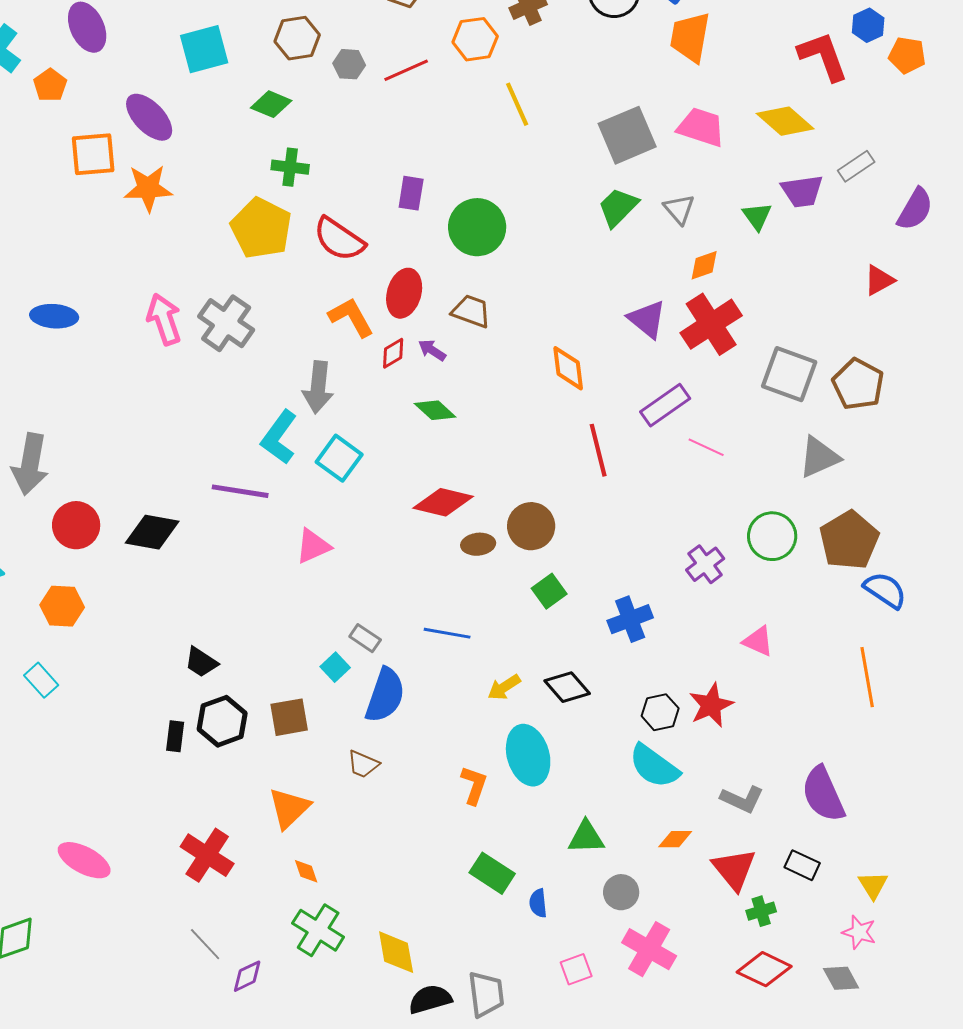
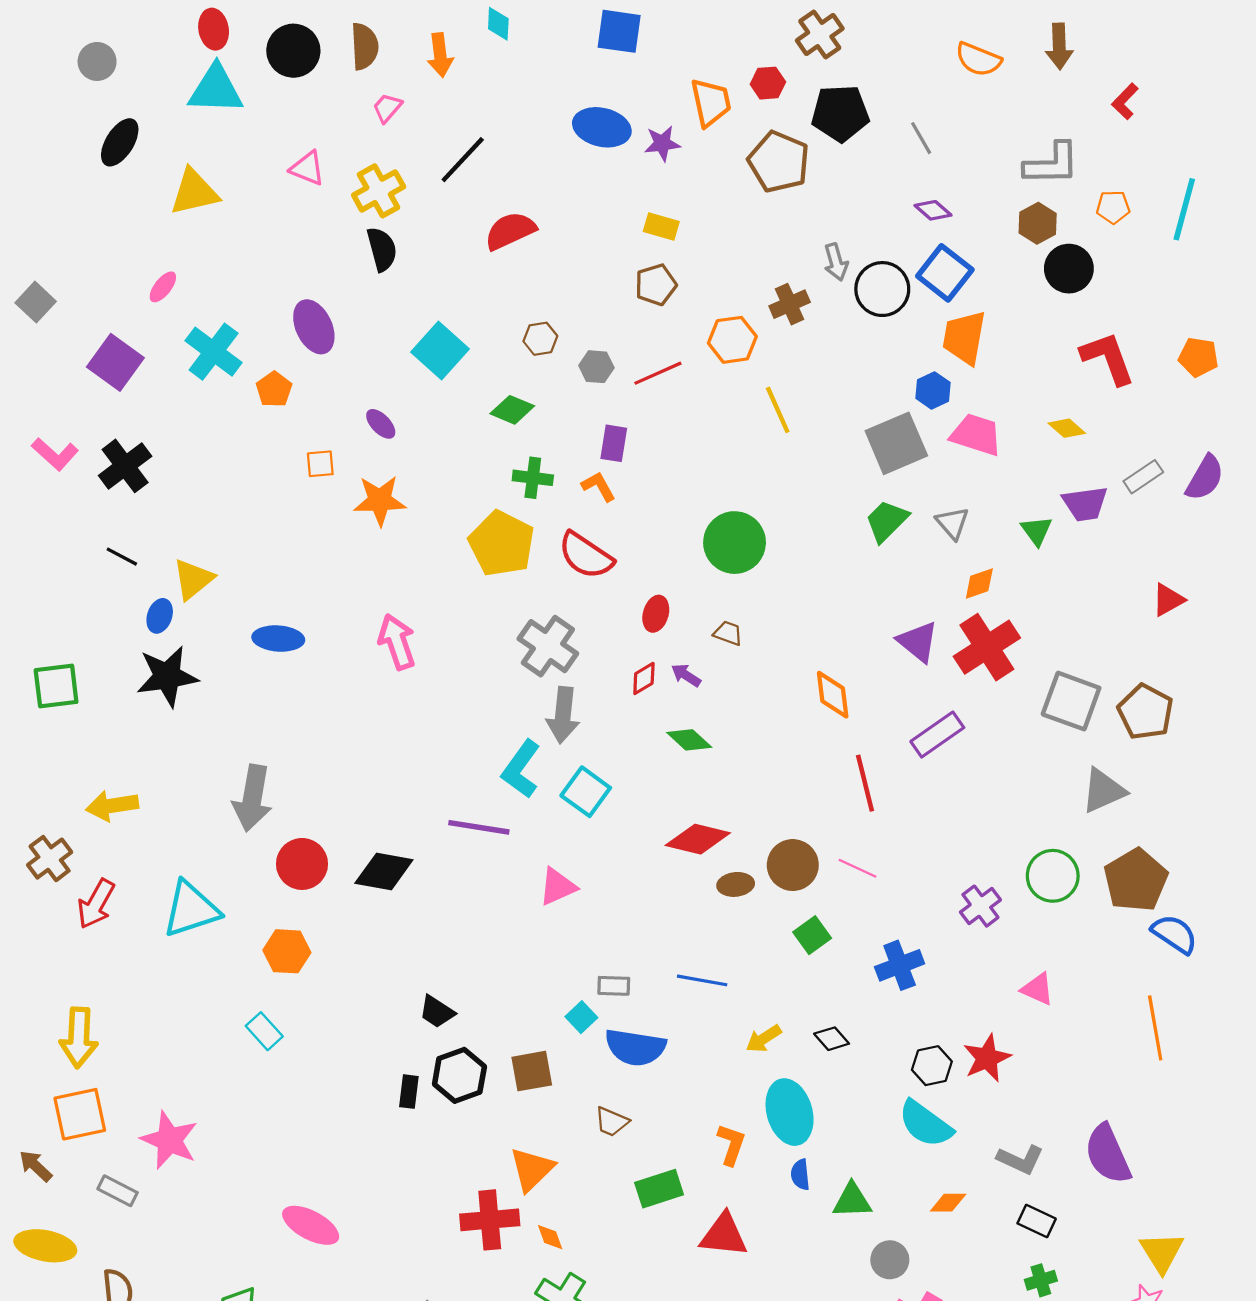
blue hexagon: (868, 25) -> (933, 390), moved
brown hexagon: (297, 38) -> (540, 339), size x0.7
cyan square: (204, 49) -> (440, 351), turned -33
purple ellipse: (149, 117) -> (381, 424), size x0.6
yellow diamond: (785, 121) -> (1067, 428), size x0.6
orange square: (93, 154) -> (320, 464), size x0.6
purple rectangle: (411, 193) -> (614, 443), moved
purple semicircle: (915, 209) -> (1205, 478), moved
red ellipse: (404, 293) -> (656, 614), size x0.7
brown trapezoid: (471, 311) -> (728, 633), size x0.7
orange L-shape: (351, 317) -> (599, 486), moved, size x0.7
gray cross: (226, 323) -> (548, 646), moved
pink line: (706, 447) -> (857, 868), moved
gray rectangle: (365, 638) -> (614, 986), turned -32
black diamond: (567, 687) -> (832, 1039), size x0.7
blue semicircle: (385, 695) -> (635, 1047), turned 80
red cross: (207, 855) -> (490, 1220), moved, turned -38
black rectangle: (802, 865) -> (1037, 1221), moved
red triangle: (734, 869) -> (724, 1235), moved, turned -45
green rectangle: (492, 873) -> (659, 1189), moved, turned -51
yellow triangle: (873, 885) -> (1162, 1252), size x1.4
blue semicircle: (538, 903) -> (800, 1175), moved

